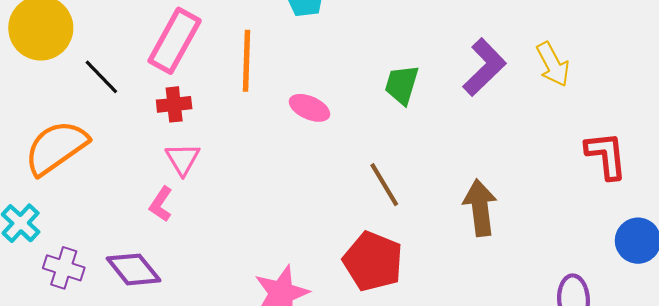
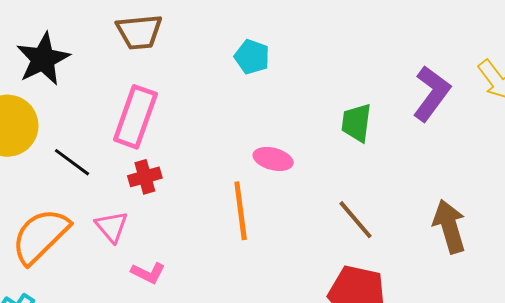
orange line: (247, 61) -> (241, 211), moved
pink triangle: (183, 159) -> (111, 227), moved
pink L-shape: (161, 204) -> (148, 273), turned -88

